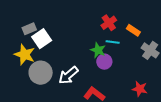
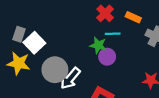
gray rectangle: (29, 29) -> (19, 34), turned -40
gray circle: (41, 73) -> (55, 70), moved

